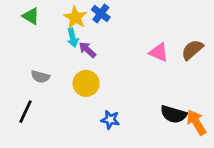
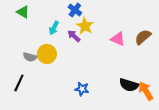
yellow star: (75, 17) -> (85, 26), moved
cyan arrow: (73, 38) -> (54, 28), turned 40
purple arrow: (87, 50) -> (74, 36), moved
yellow circle: (86, 83) -> (47, 54), moved

